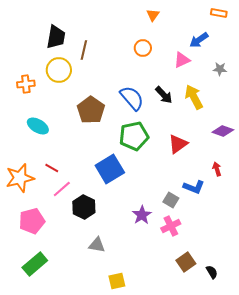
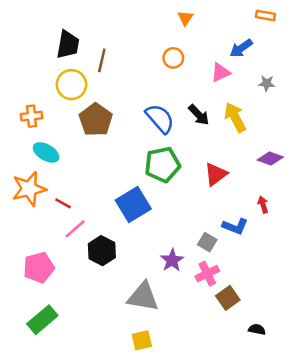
orange cross: (26, 84) -> (32, 116), moved
brown pentagon: (91, 110) -> (96, 120), moved
orange star: (20, 178) -> (29, 189), moved
gray triangle: (97, 245) -> (143, 297), moved, size x1.6
brown square: (186, 262) -> (228, 298), moved
black semicircle: (212, 272) -> (257, 329), turned -48

